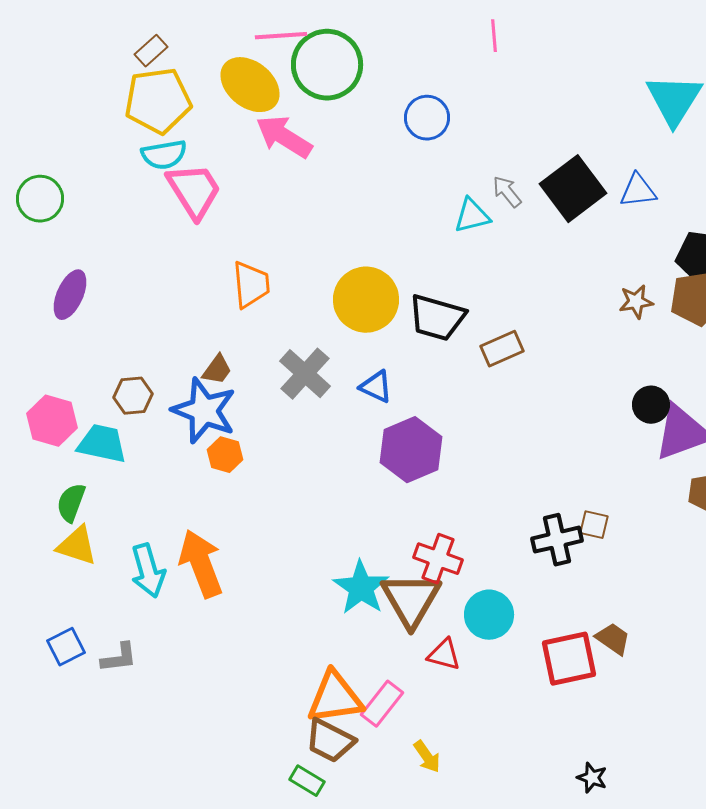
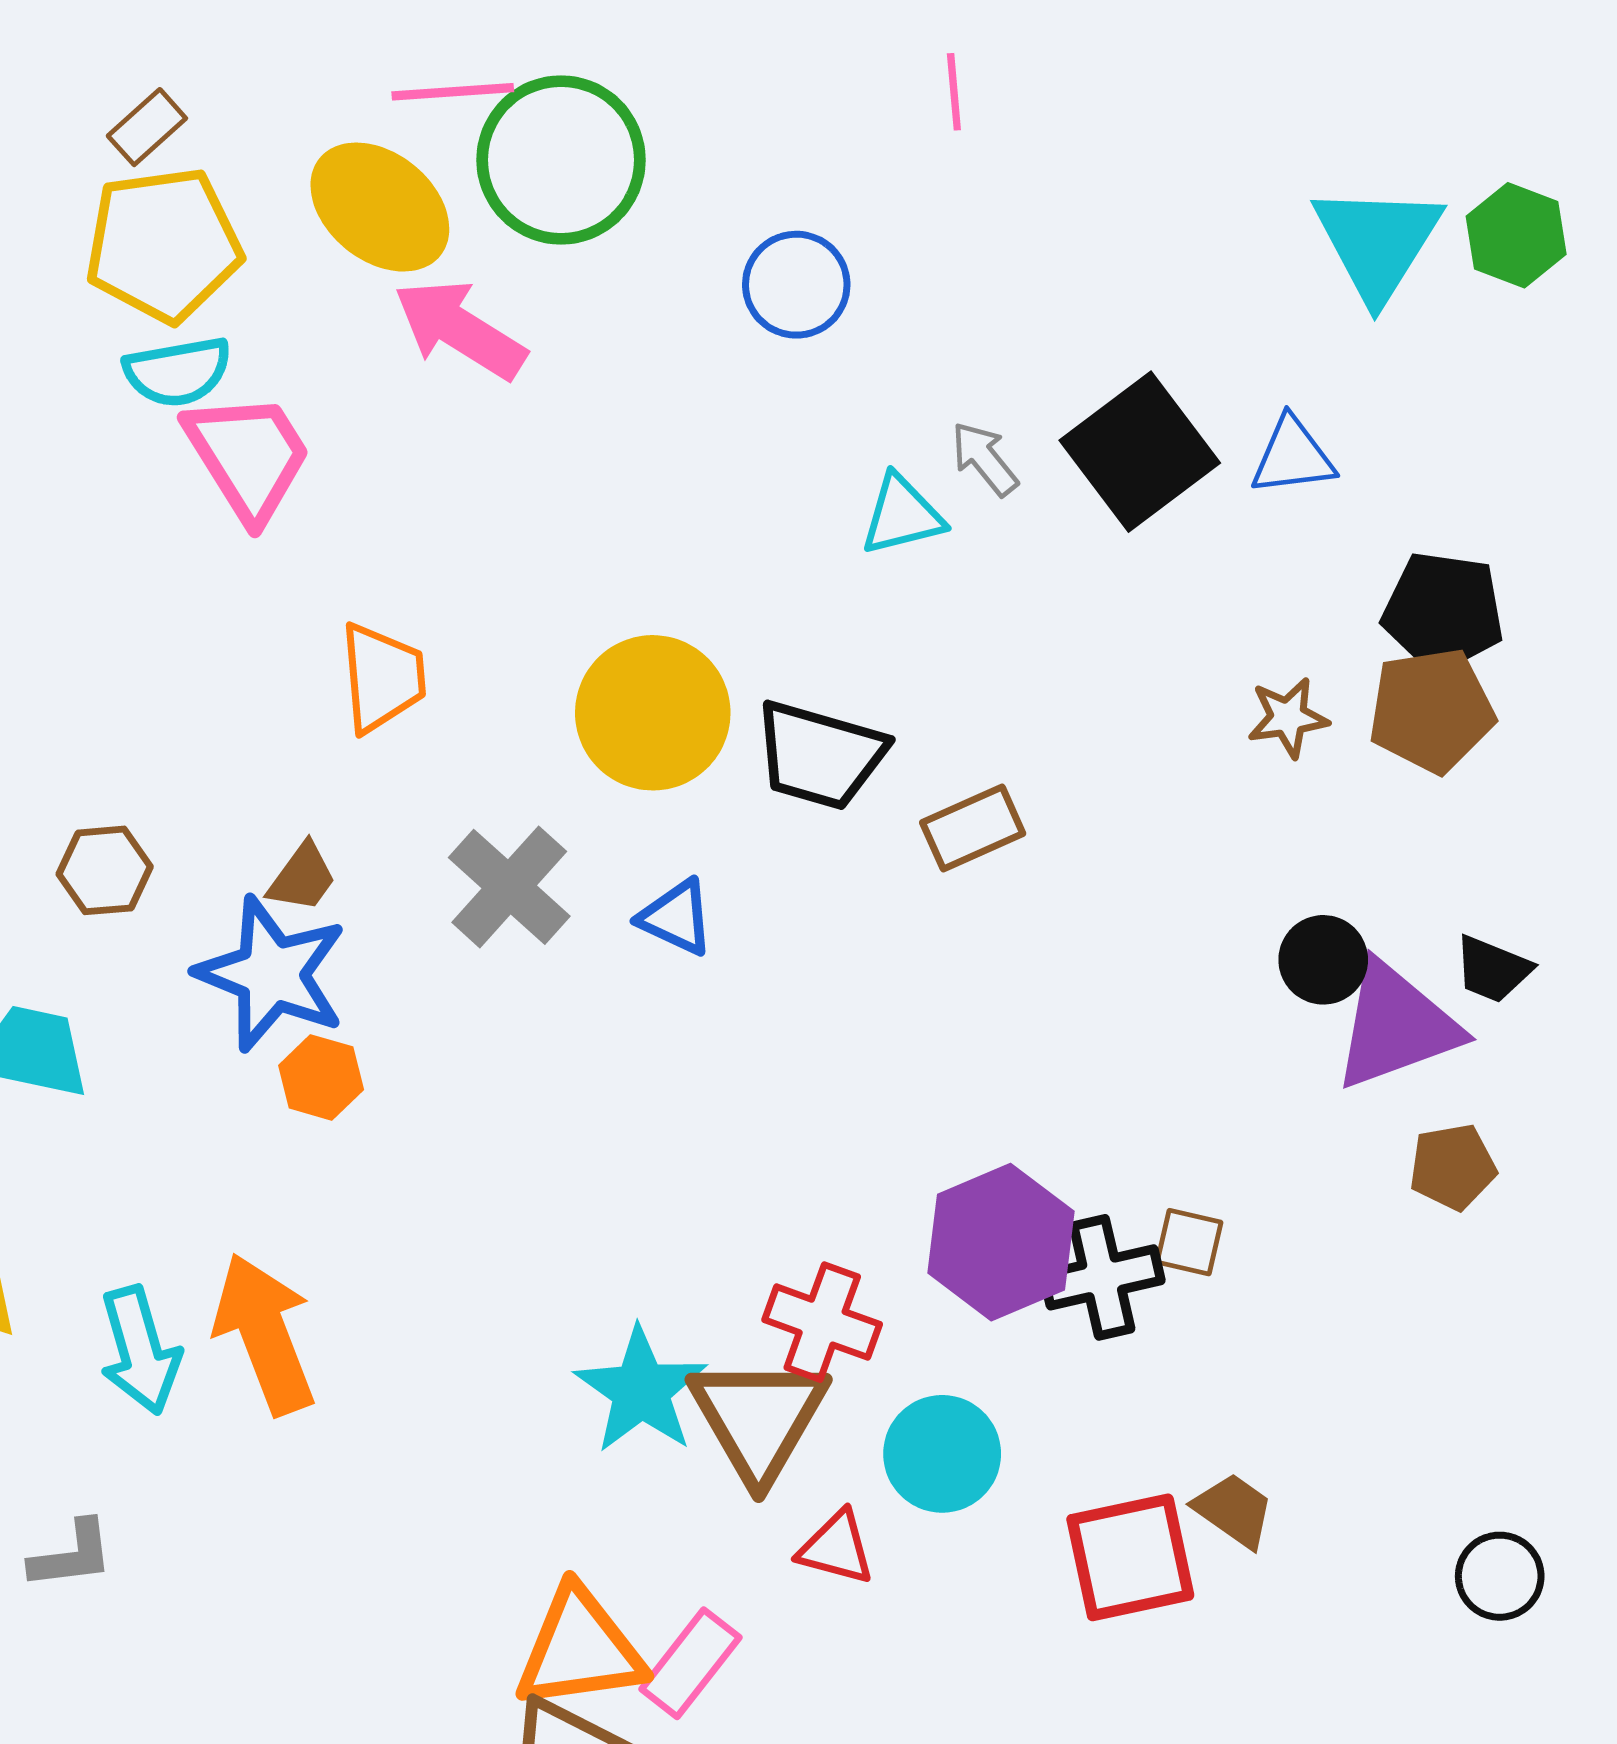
brown hexagon: (133, 396) -> (105, 870), moved
purple hexagon: (411, 450) -> (1001, 1242), moved

